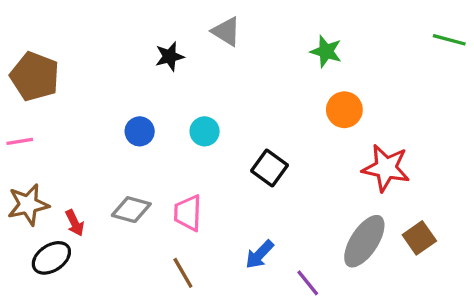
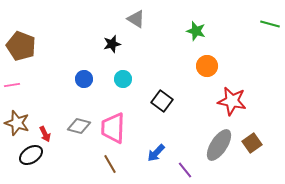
black star: (170, 56) -> (112, 44), moved
brown star: (28, 205) -> (17, 123), turned 30
pink trapezoid: (188, 213) -> (113, 128), size x1.4

